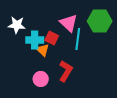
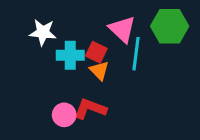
orange triangle: (43, 50) -> (99, 71), moved
red L-shape: (66, 71) -> (90, 109), moved, turned -100
pink circle: (41, 79) -> (64, 115), moved

